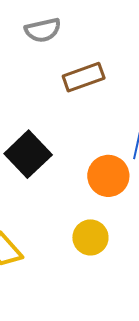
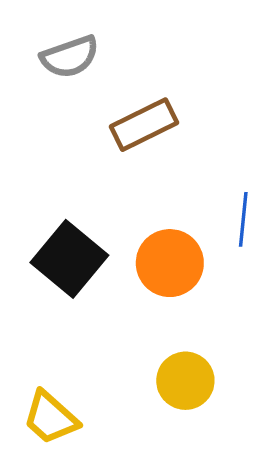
orange circle: (108, 176) -> (170, 263), moved

